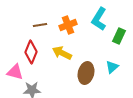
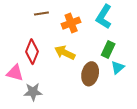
brown line: (40, 25) -> (41, 14), moved
green rectangle: (119, 36) -> (108, 49), moved

